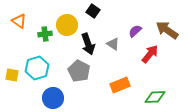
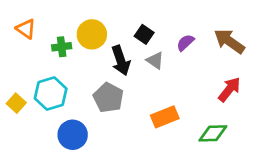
black square: (93, 11) -> (144, 34), moved
red arrow: (150, 54) -> (229, 89), moved
yellow square: (12, 75) -> (16, 103), turned 32

